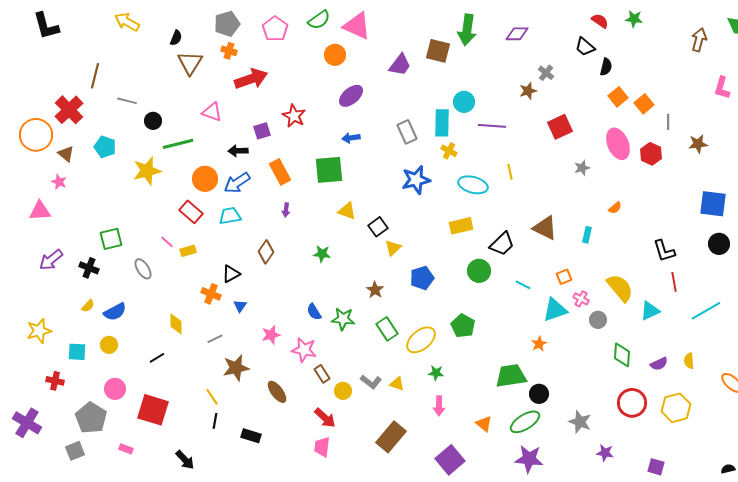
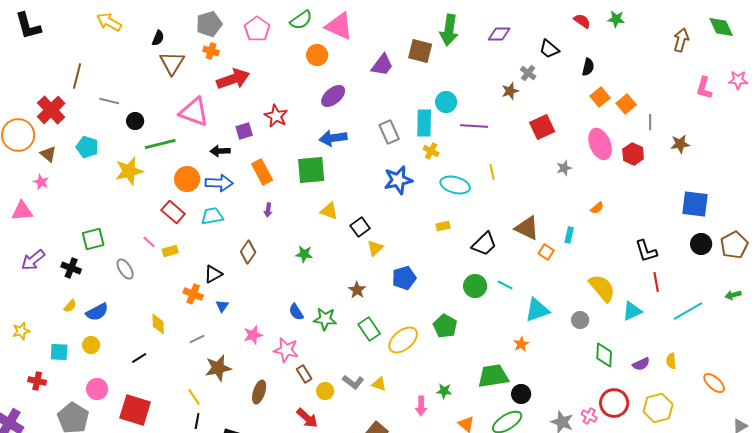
black trapezoid: (585, 47) -> (549, 49), moved
pink triangle: (212, 112) -> (194, 112), size x1.5
blue arrow: (351, 138) -> (333, 138), size x1.5
blue arrow: (237, 183) -> (219, 183), turned -144
yellow rectangle: (461, 226) -> (443, 226), size x0.6
green circle: (479, 271) -> (475, 286), moved
orange square: (564, 277) -> (546, 252), moved, turned -35
pink cross: (581, 299) -> (589, 416), moved
yellow star: (39, 331) -> (21, 331), size x0.7
green star: (436, 373) -> (444, 391), moved
brown ellipse: (277, 392) -> (259, 392), turned 55

